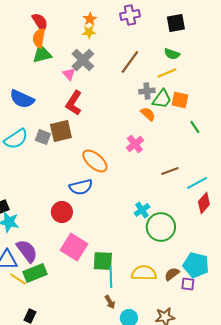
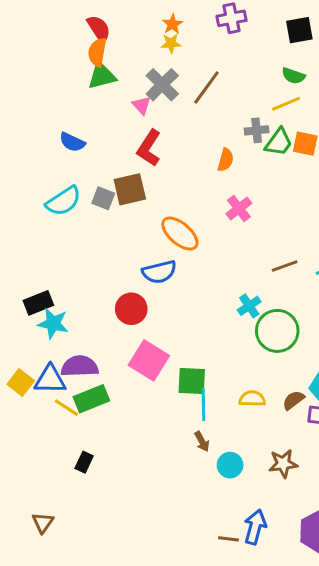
brown line: (130, 62) -> (206, 88), moved
blue semicircle: (22, 99) -> (72, 142), size x0.7
orange semicircle: (148, 114) -> (226, 160), moved, turned 63
brown line: (170, 171) -> (285, 266), moved
purple semicircle: (27, 251) -> (80, 366), turned -55
yellow semicircle: (144, 273) -> (252, 399), size x0.7

